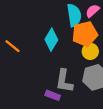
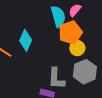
cyan diamond: (51, 40) -> (26, 40), moved

